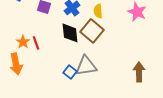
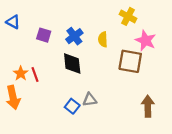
brown square: (92, 31) -> (130, 61), moved, turned -30
gray triangle: (86, 66) -> (90, 100), size x0.6

